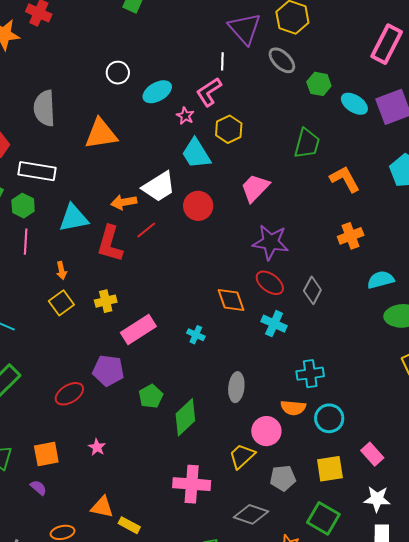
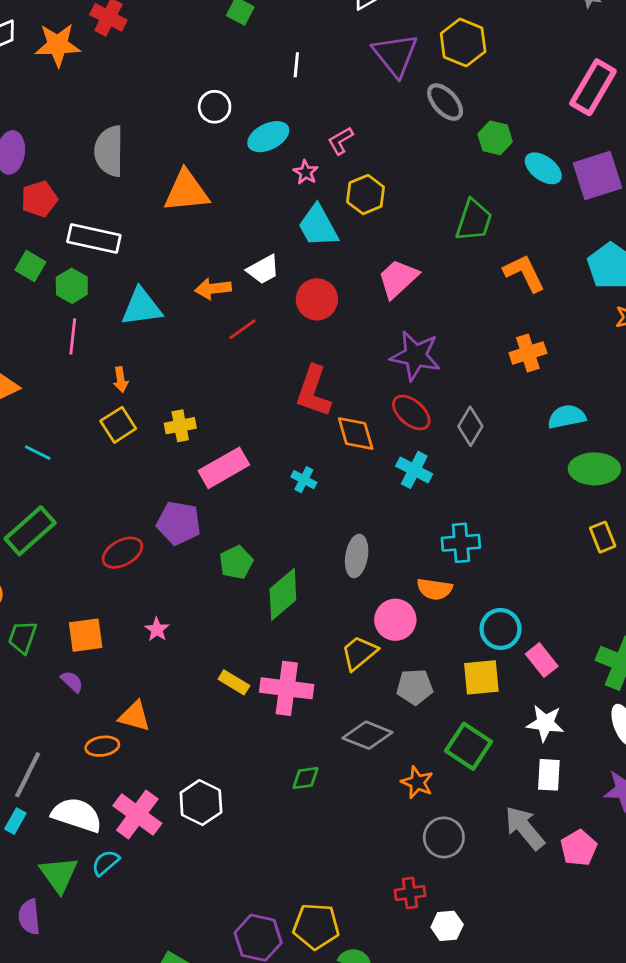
white line: (222, 61) -> (296, 65), moved
pink L-shape: (209, 92) -> (340, 141), size x0.7
white trapezoid: (159, 187) -> (263, 270), size x0.7
red L-shape: (110, 244) -> (313, 391), moved
cyan circle: (329, 418) -> (501, 629), moved
orange triangle: (102, 507) -> (135, 716), moved
yellow rectangle: (129, 525) -> (234, 682), moved

